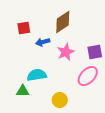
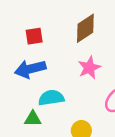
blue arrow: (43, 42) -> (30, 69), moved, size x1.6

